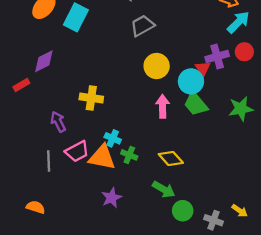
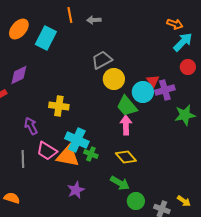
gray trapezoid: (142, 26) -> (102, 60), moved
purple cross: (217, 57) -> (165, 90), moved
green trapezoid: (196, 104) -> (127, 106), moved
pink arrow: (163, 106) -> (126, 125), moved
cyan cross: (113, 138) -> (77, 140), size x1.6
pink trapezoid: (77, 151) -> (47, 151), turned 60

